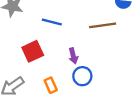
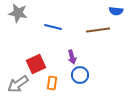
red square: (33, 51) -> (36, 64), moved
orange rectangle: (51, 85) -> (52, 83), turned 32

